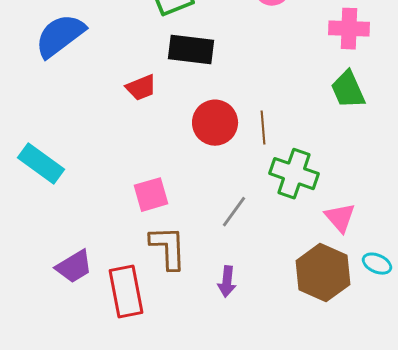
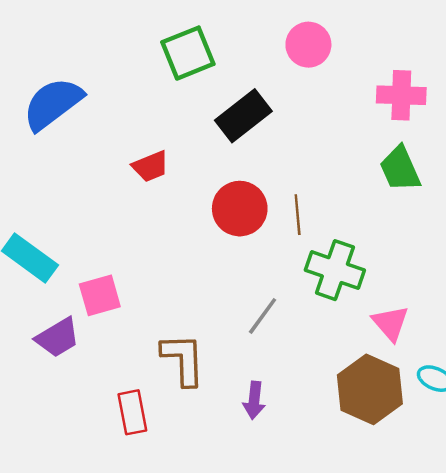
black rectangle: (191, 50) -> (243, 116), moved, turned -45
pink square: (151, 195) -> (100, 295), moved
purple trapezoid: (74, 267) -> (58, 338), moved
red rectangle: (126, 292) -> (132, 412), size x0.7

